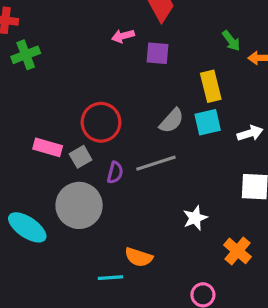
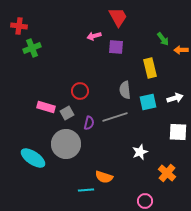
gray semicircle: (172, 121) -> (125, 90), turned 132
red circle: (101, 122) -> (80, 91), size x0.7
cyan square: (208, 122) -> (148, 102), moved

